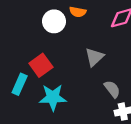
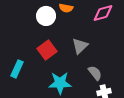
red square: (41, 65) -> (47, 50), moved
cyan star: (53, 97) -> (60, 83), moved

